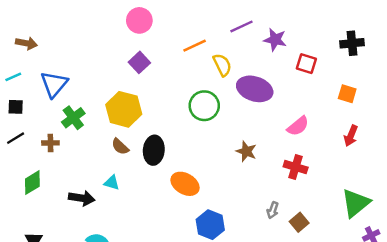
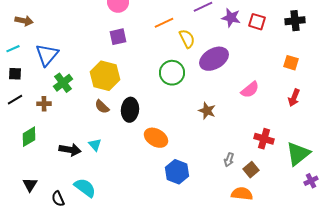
purple square: (139, 62) -> (118, 37), turned 30
red square: (306, 64) -> (257, 22), moved
purple ellipse: (255, 89) -> (214, 59), turned -48
red cross: (296, 167) -> (264, 139), moved
cyan triangle: (112, 183) -> (95, 145), moved, turned 32

